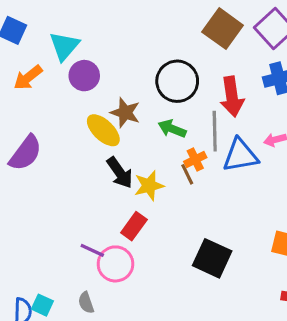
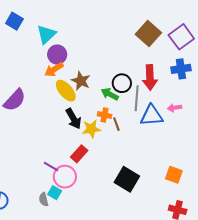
orange arrow: (28, 78) -> (54, 69), moved
black circle: (177, 81) -> (122, 83), moved, size x0.7
orange cross: (195, 160) -> (105, 115), moved, turned 32
cyan square: (42, 305) -> (55, 193), moved

